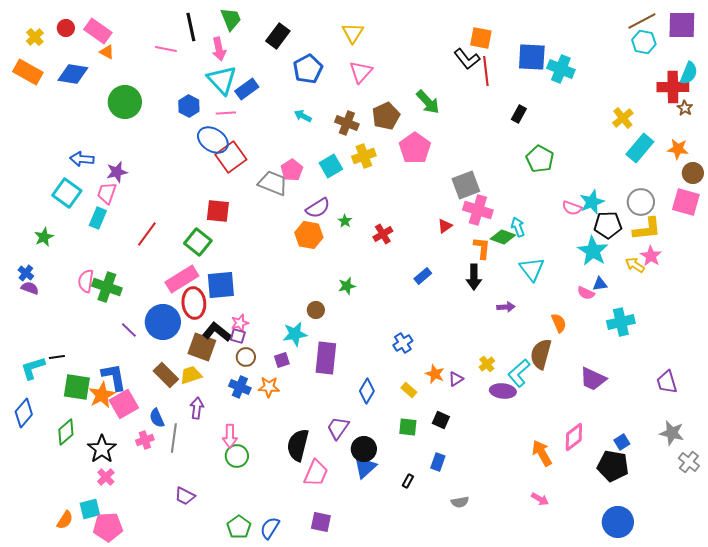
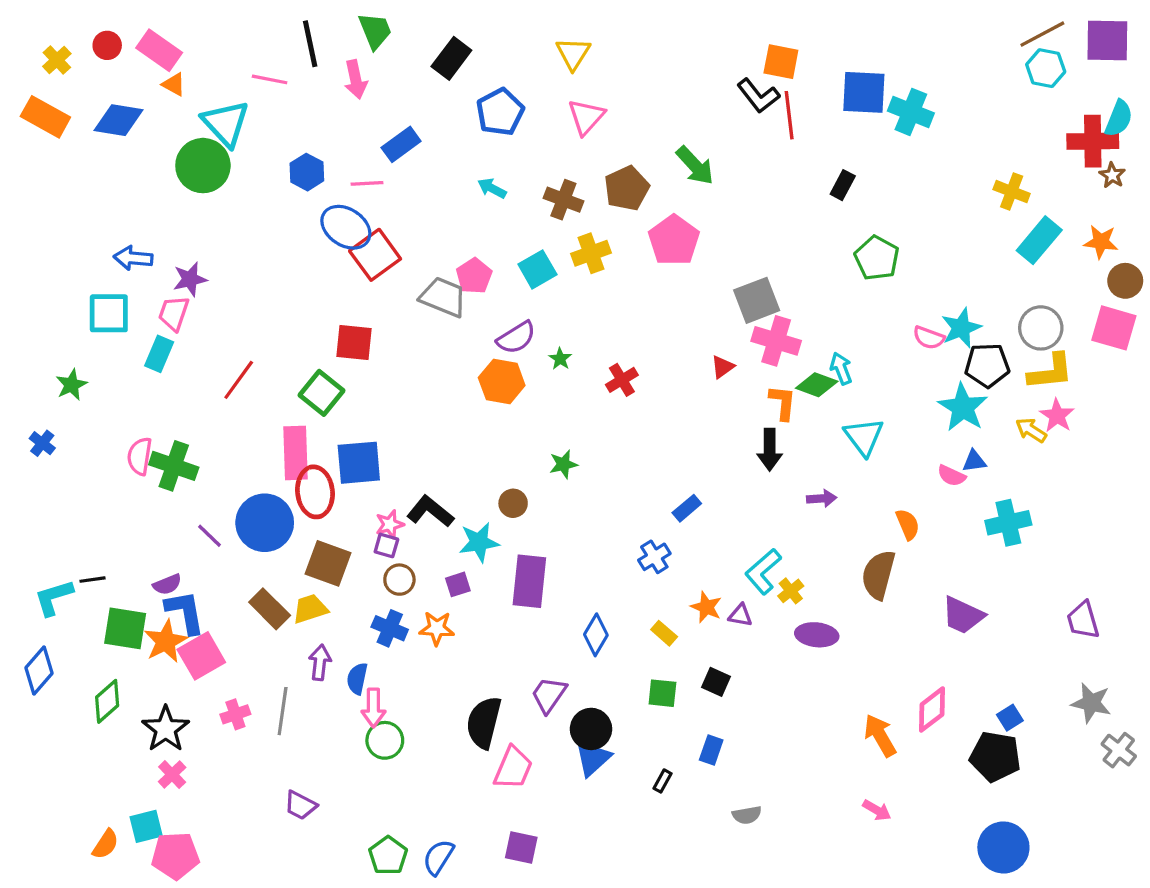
cyan triangle: (222, 80) -> (226, 123), moved
yellow cross: (623, 118) -> (1012, 192), turned -30
cyan square: (67, 193) -> (109, 313), turned -36
blue rectangle: (423, 276) -> (687, 508), moved
pink rectangle: (182, 279) -> (296, 453), turned -60
purple semicircle: (30, 288) -> (167, 584), moved, turned 138
black L-shape: (217, 332) -> (430, 511), moved
cyan L-shape: (519, 373) -> (763, 571), moved
purple triangle: (456, 379) -> (740, 615), turned 42
blue semicircle: (157, 418) -> (357, 679), moved, turned 36

